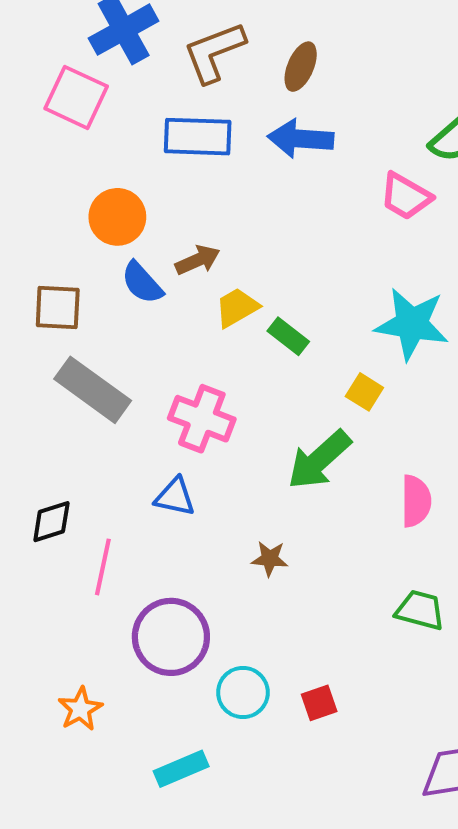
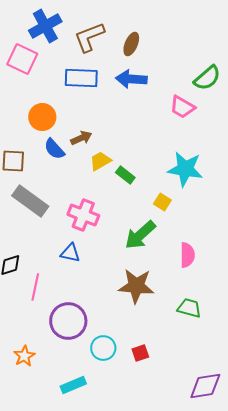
brown star: (270, 559) -> (136, 286), moved, size x2.0

